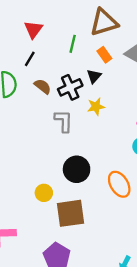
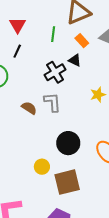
black triangle: (94, 76) -> (75, 60), turned -40
brown semicircle: (43, 86) -> (29, 108), moved
yellow star: (96, 107) -> (98, 95), moved

